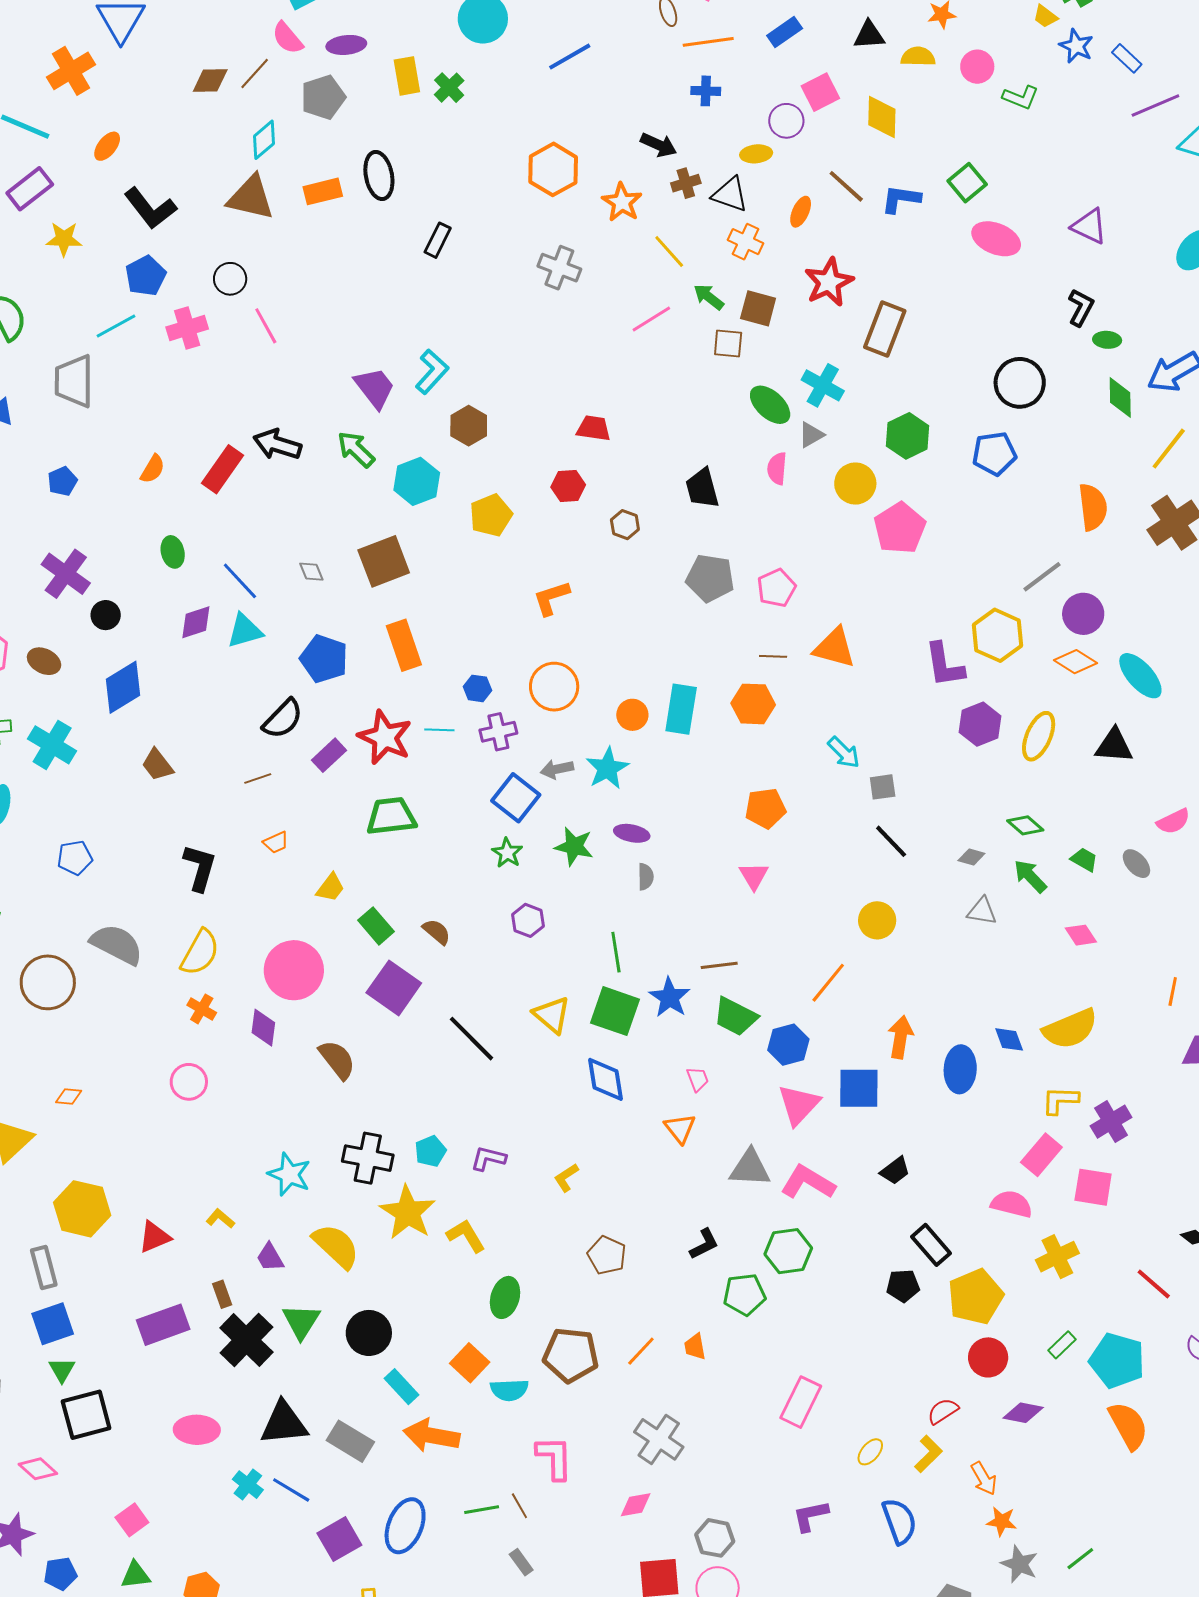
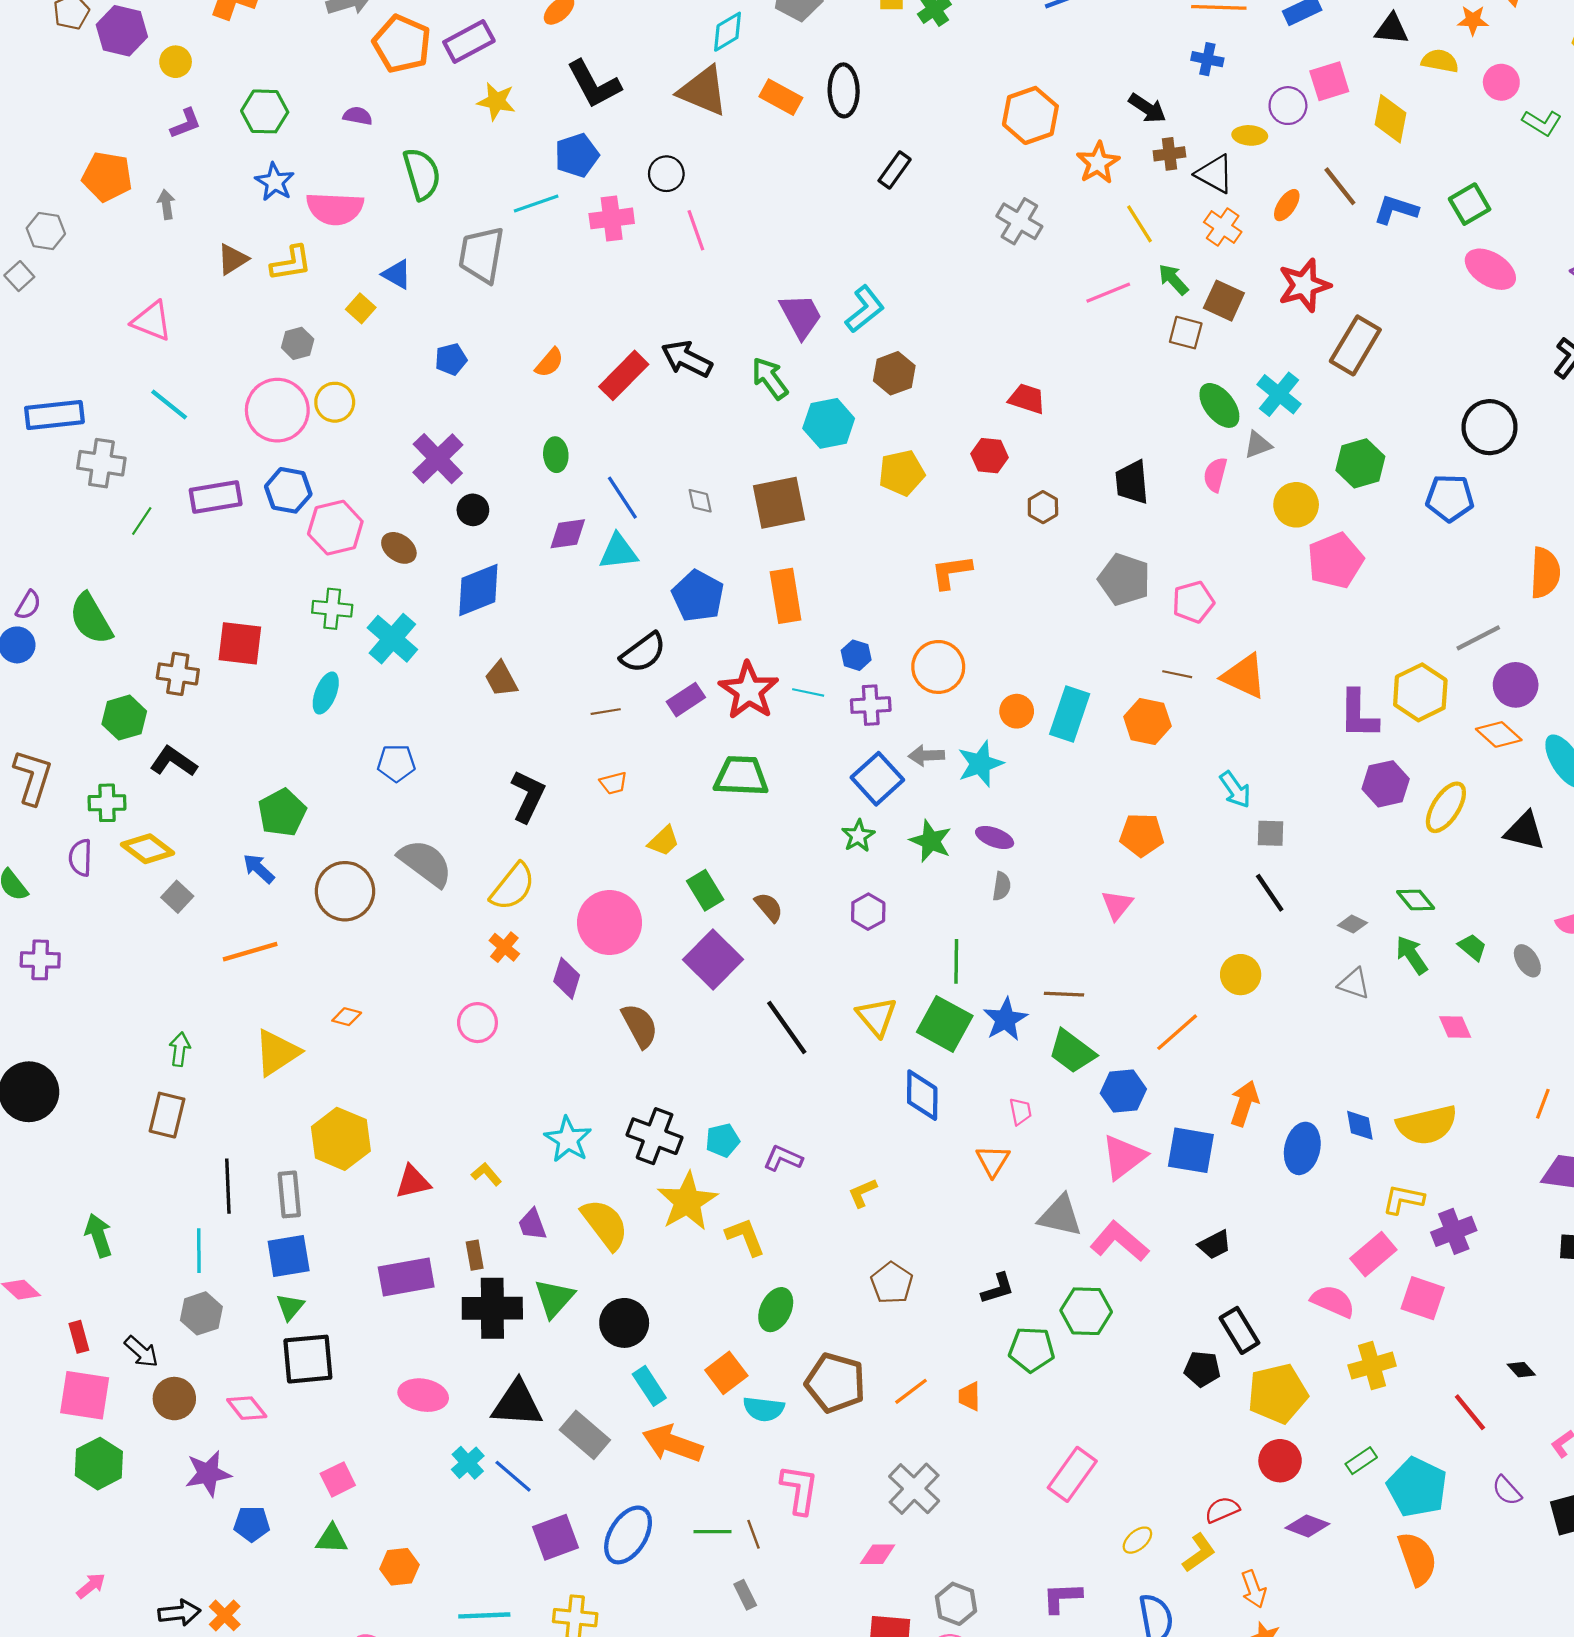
orange rectangle: (323, 191) -> (781, 97), turned 33
black cross: (246, 1340) -> (492, 1308), turned 36

